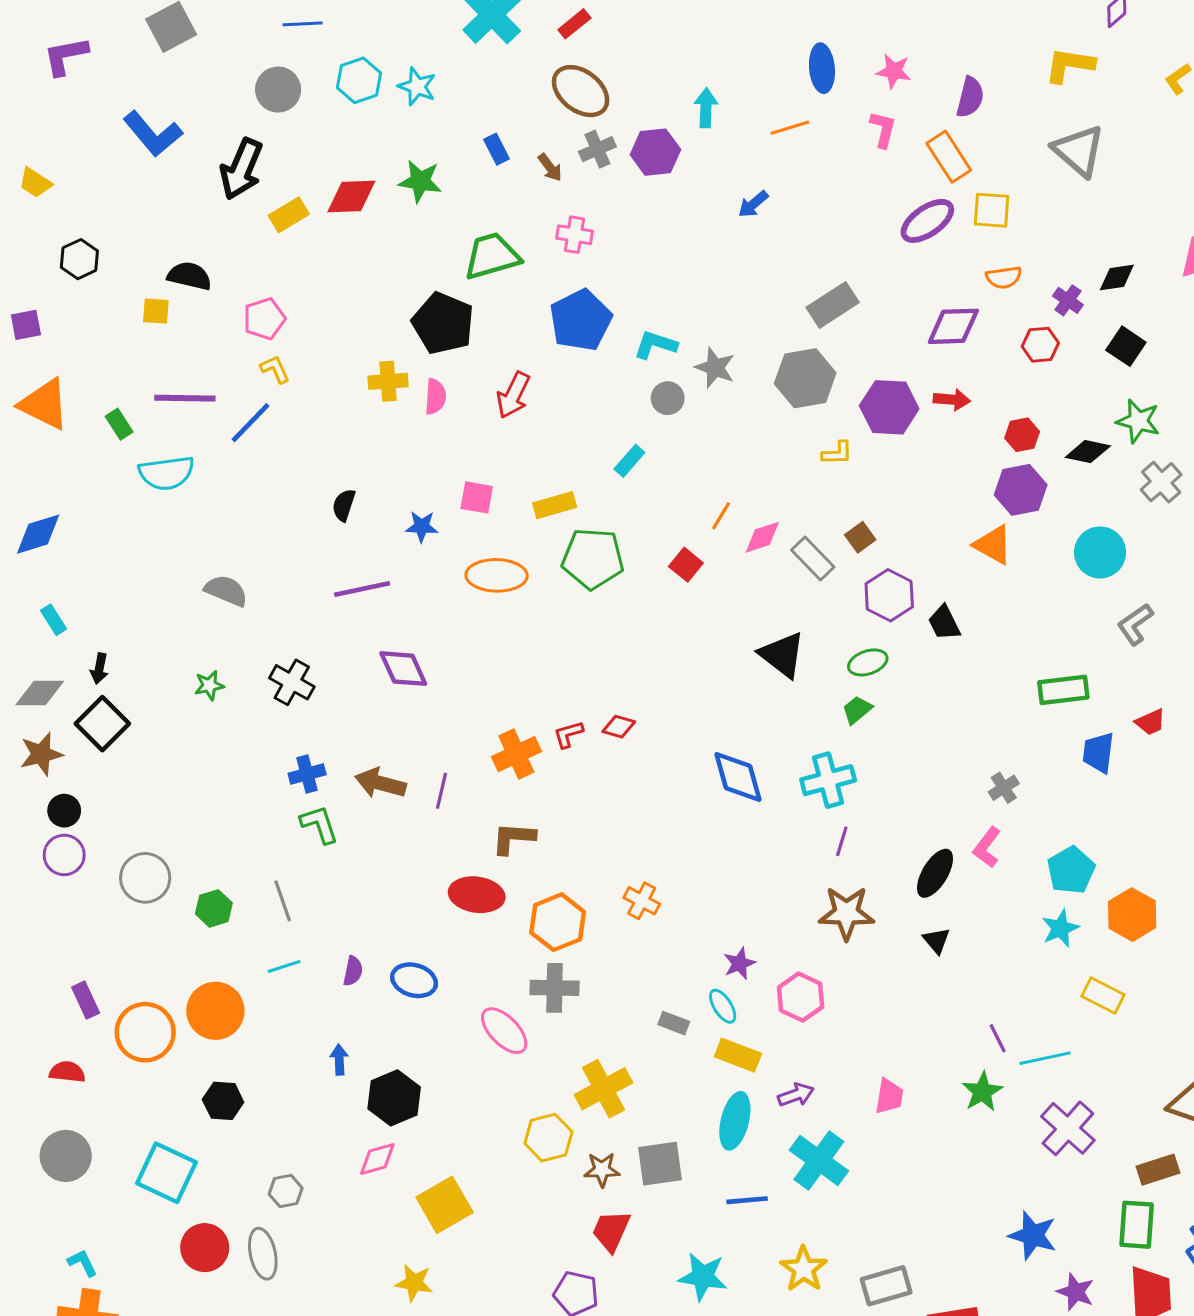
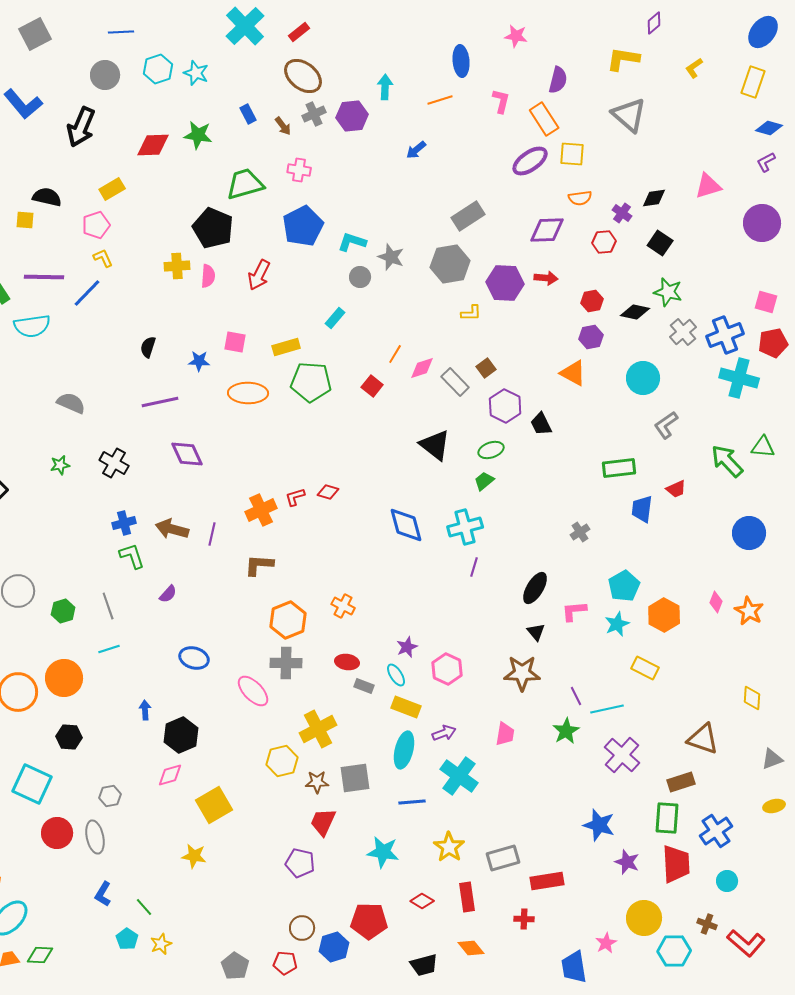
pink star: (894, 71) -> (516, 36), moved
yellow rectangle: (289, 215) -> (112, 189), moved
purple hexagon: (1021, 490) -> (591, 337), size x0.7
pink L-shape: (987, 847) -> (574, 611), moved, turned 48
red ellipse: (477, 895) -> (347, 662), moved, size x0.7
brown star: (846, 913) -> (522, 673), moved
purple semicircle: (353, 971) -> (168, 594), moved, turned 30

